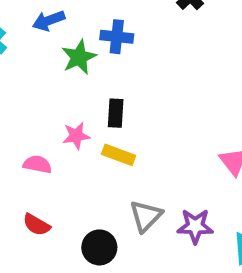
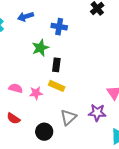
green star: (79, 57) -> (40, 48), moved
pink star: (76, 136) -> (36, 93), moved
purple star: (195, 226) -> (97, 113), moved

